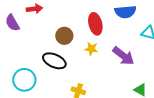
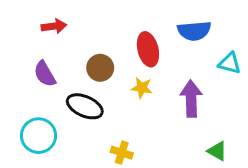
purple semicircle: (12, 23) -> (45, 74), moved
purple arrow: (123, 56) -> (191, 99), turned -130

